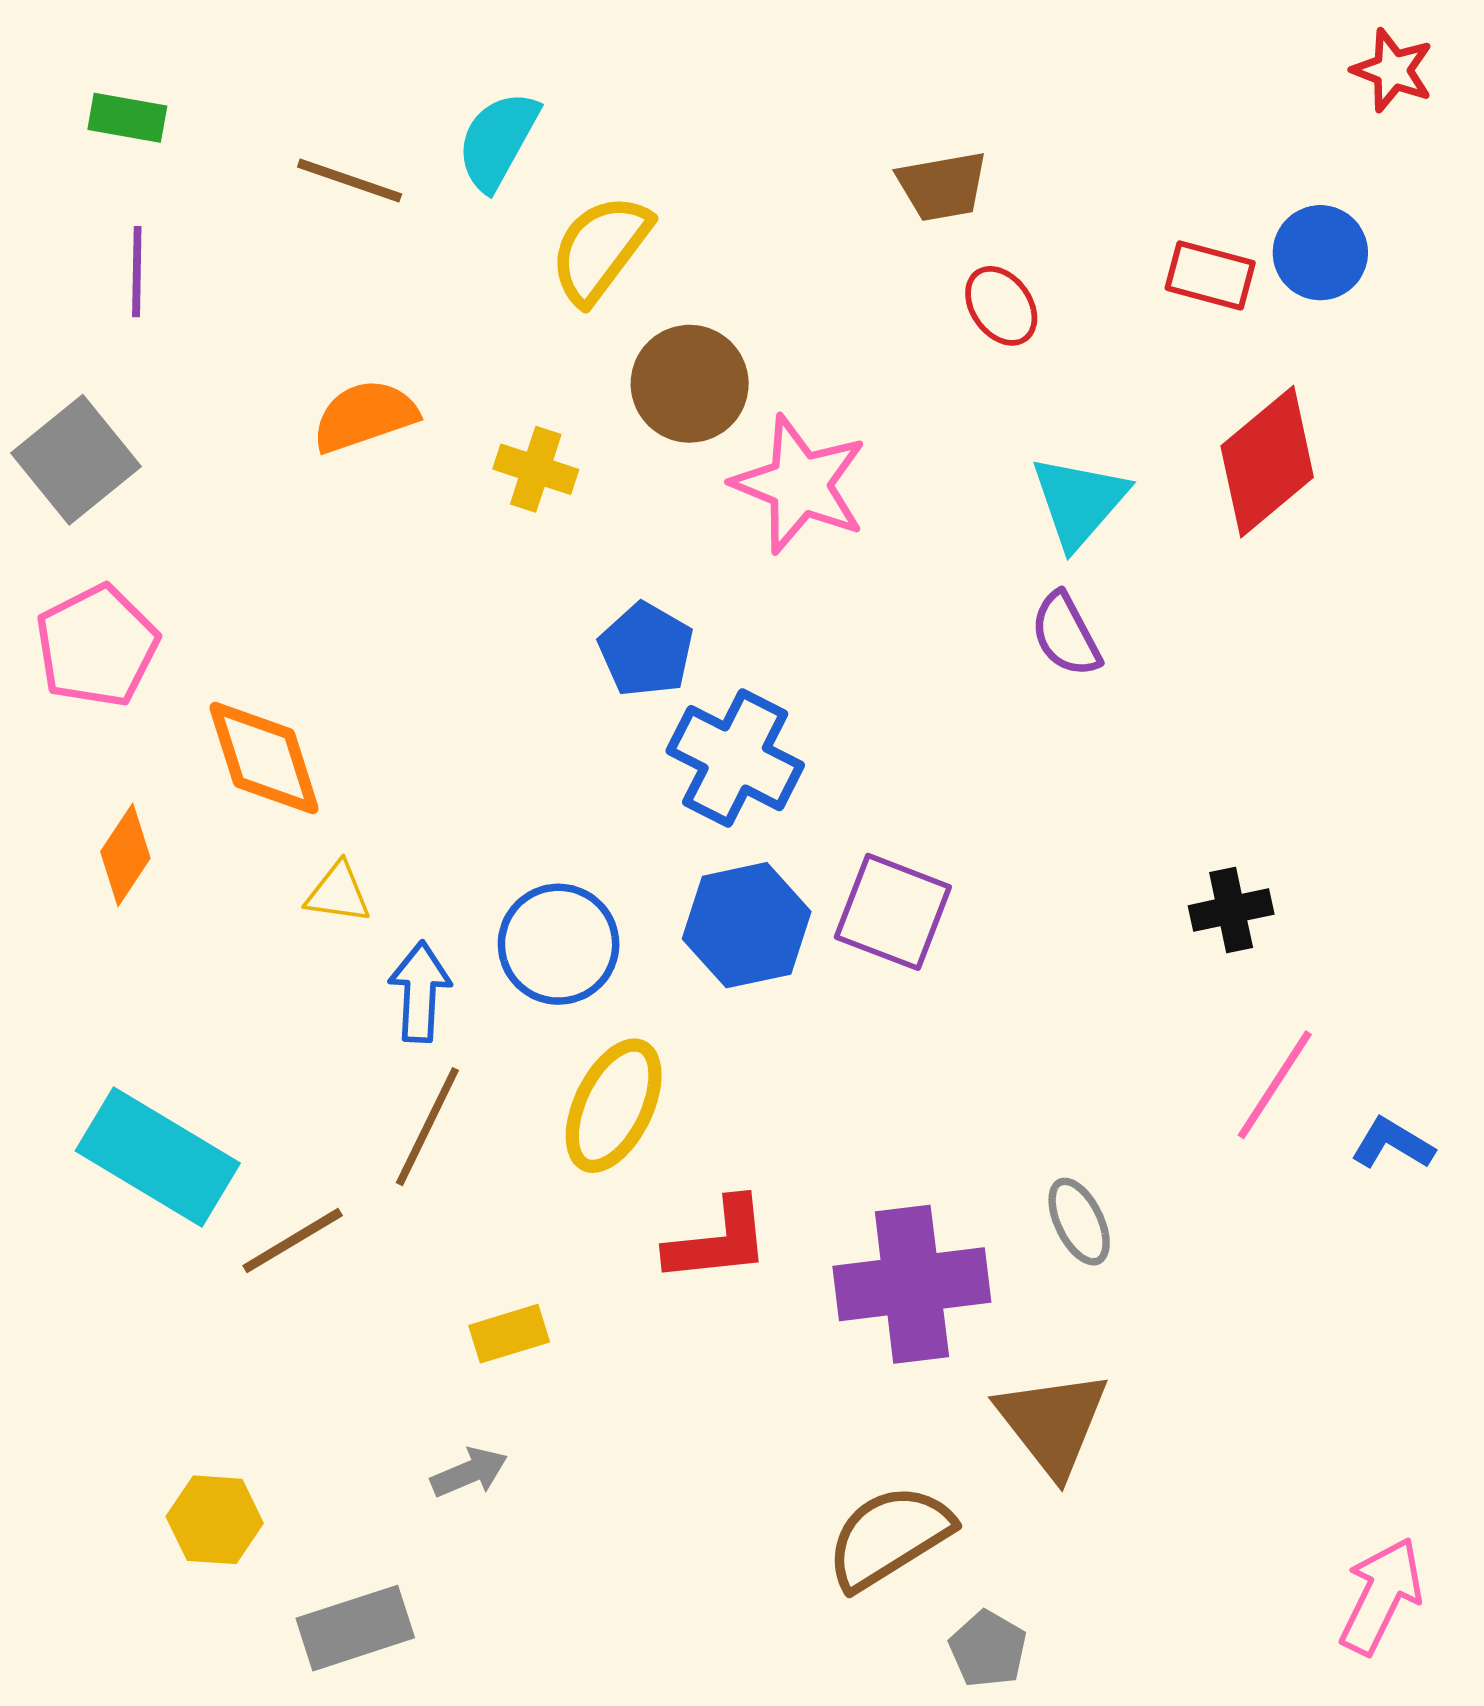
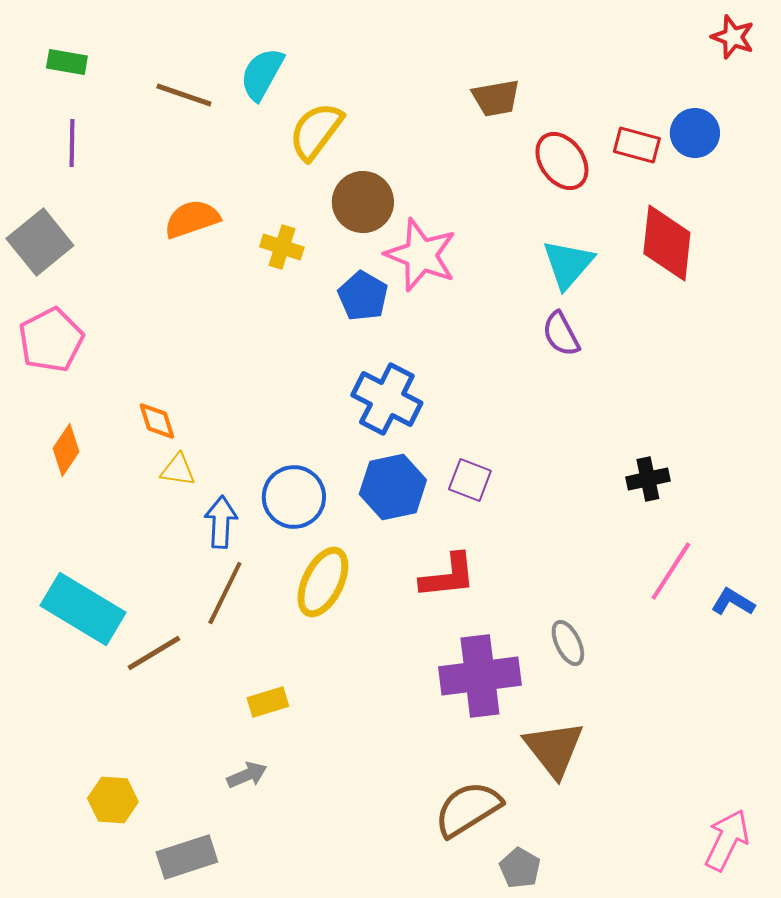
red ellipse: (1001, 306) -> (562, 161), moved, size x1.4
red diamond: (1267, 462) -> (667, 243), turned -44
blue pentagon: (646, 650) -> (363, 296), moved
orange diamond: (264, 758) -> (157, 421), moved, size x0.6
purple square: (893, 912) -> (470, 480), size x0.7
red L-shape: (718, 1241) -> (448, 576), moved

